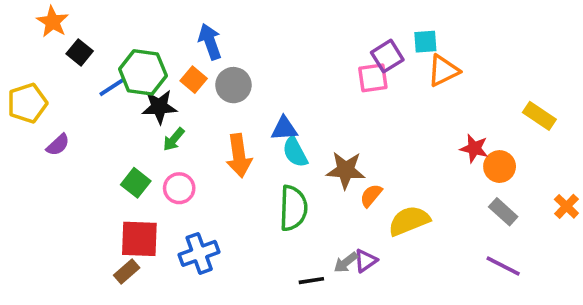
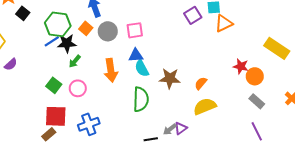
pink square: (373, 78) -> (135, 30), moved
blue line: (112, 87) -> (52, 41), moved
yellow rectangle: (539, 116) -> (277, 48), size x1.4
orange semicircle: (371, 195) -> (201, 83), moved
purple line: (503, 266) -> (257, 131), turned 36

